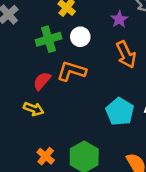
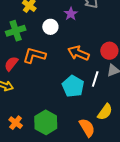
white circle: (80, 37) -> (50, 27), moved
orange arrow: (126, 54) -> (78, 53), moved, turned 140

